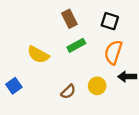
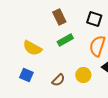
blue square: (14, 86) -> (26, 75), moved, turned -32

